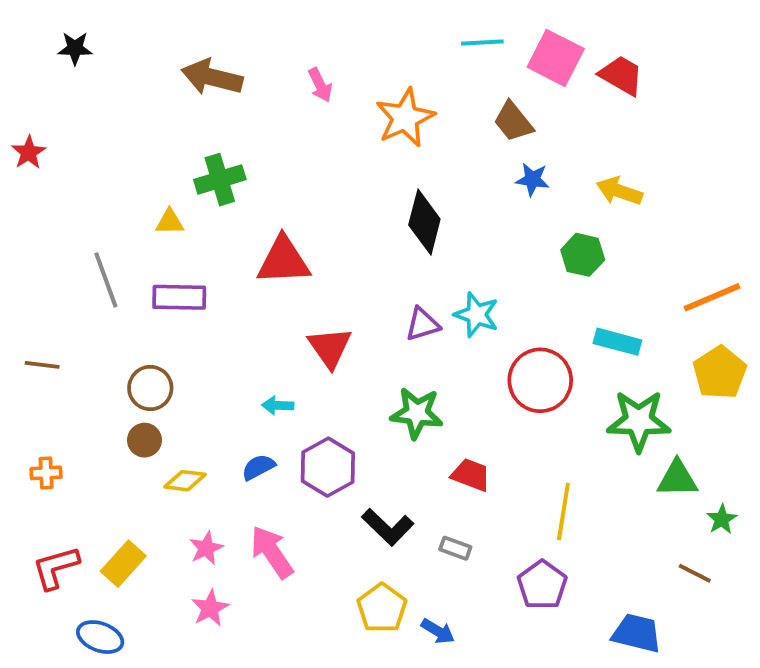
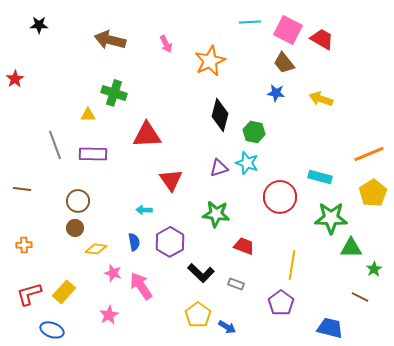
brown trapezoid: (513, 122) -> (284, 63), moved
green cross: (220, 180) -> (114, 93), turned 35
green hexagon: (583, 255) -> (254, 132), moved
blue semicircle: (258, 467) -> (134, 242), turned 108
pink star: (206, 548) -> (113, 273), moved, turned -30

